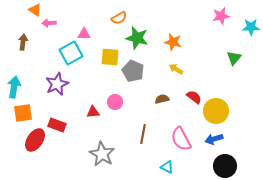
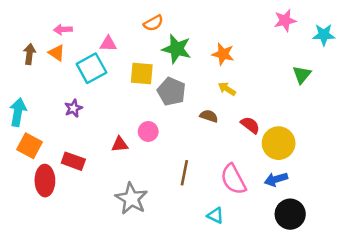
orange triangle: (35, 10) -> (57, 53), moved
purple star: (57, 84) -> (73, 108), size x0.6
brown semicircle: (162, 99) -> (209, 116), moved, turned 32
orange square: (23, 113) -> (29, 146), turned 36
red ellipse: (35, 140) -> (45, 181), turned -35

